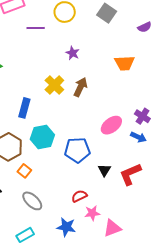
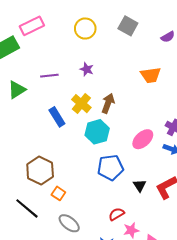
purple line: (36, 28) -> (49, 76), moved
purple star: (73, 53) -> (87, 69), moved
blue rectangle: (24, 108) -> (57, 117), moved, turned -42
cyan hexagon: (42, 137) -> (97, 132), moved

